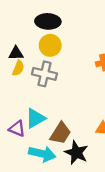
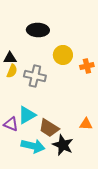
yellow circle: (50, 45) -> (63, 55), moved
brown trapezoid: (60, 133) -> (49, 128), turned 90

